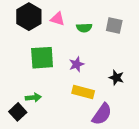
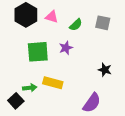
green semicircle: (84, 28) -> (76, 25), turned -40
purple star: (76, 64) -> (66, 48), moved
yellow rectangle: (83, 92) -> (53, 83), moved

